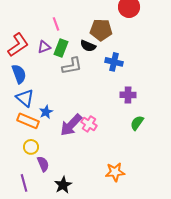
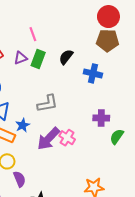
brown pentagon: (101, 30) -> (107, 40), moved
black semicircle: (88, 46) -> (66, 57), turned 105
gray L-shape: (72, 66) -> (47, 103), moved
purple cross: (128, 95) -> (101, 118), moved

